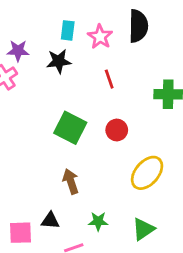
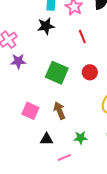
purple star: (18, 51) -> (18, 61), moved
pink square: (20, 233) -> (30, 111), moved, turned 30

